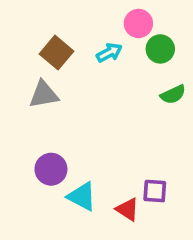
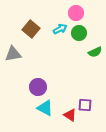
green circle: (160, 49) -> (79, 33), moved
gray triangle: (44, 94) -> (13, 54), moved
purple circle: (51, 169) -> (38, 87), moved

